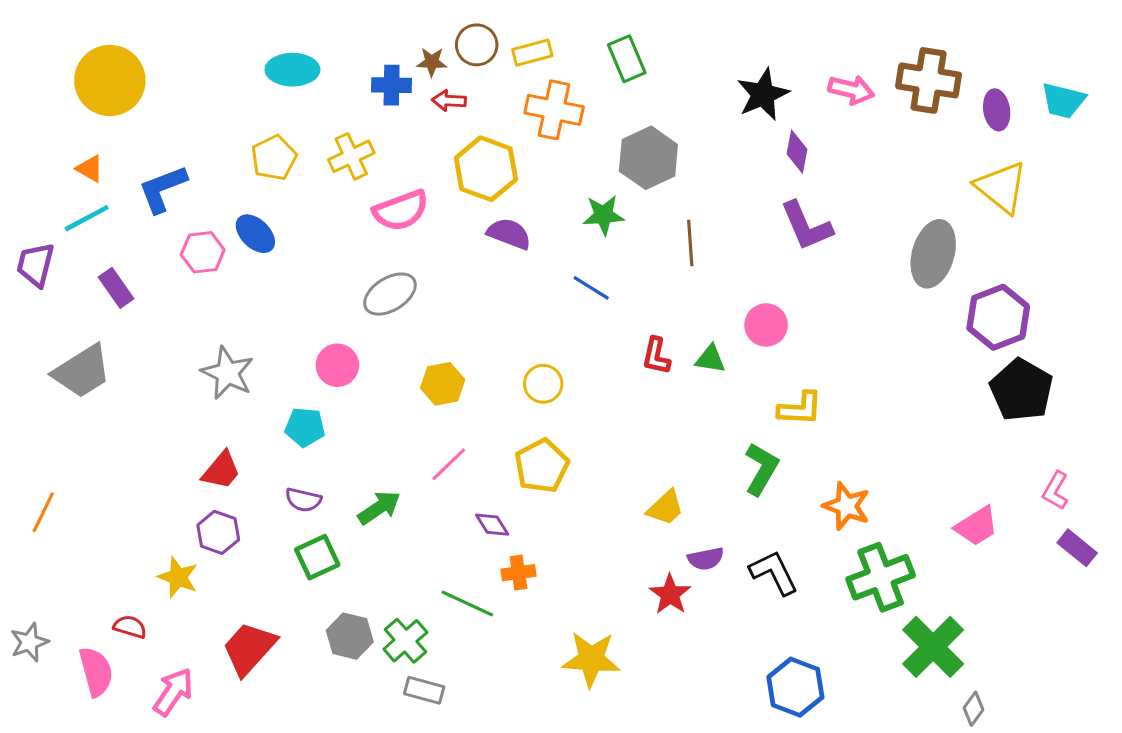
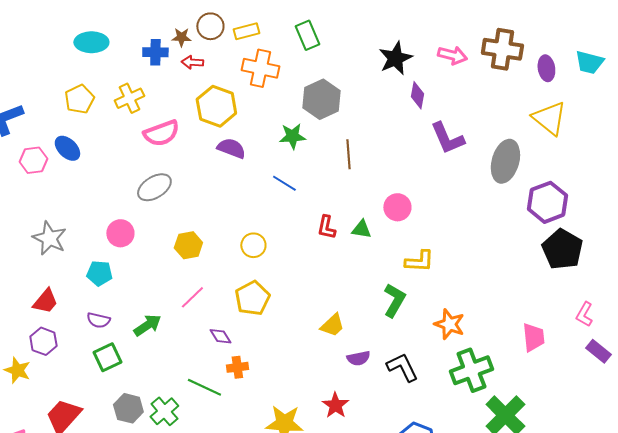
purple L-shape: (806, 226) -> (447, 138), moved
pink trapezoid: (977, 526) -> (533, 337), turned -64
red star: (670, 594) -> (335, 405), moved

